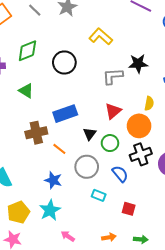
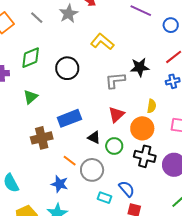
green triangle: (26, 91) -> (31, 97), turned 49
black triangle: (90, 134) -> (94, 137), turned -40
orange line: (59, 149) -> (70, 161), moved
black cross: (141, 154) -> (145, 156), turned 35
blue semicircle: (120, 174) -> (127, 189), moved

